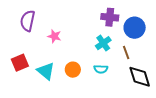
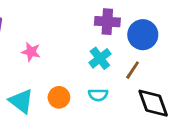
brown line: (126, 52) -> (133, 70), turned 56

